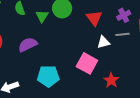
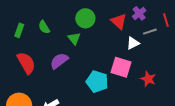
purple cross: (124, 15) -> (139, 13), moved
green triangle: (42, 16) -> (74, 38), moved
cyan pentagon: (48, 76) -> (97, 82), moved, turned 30

